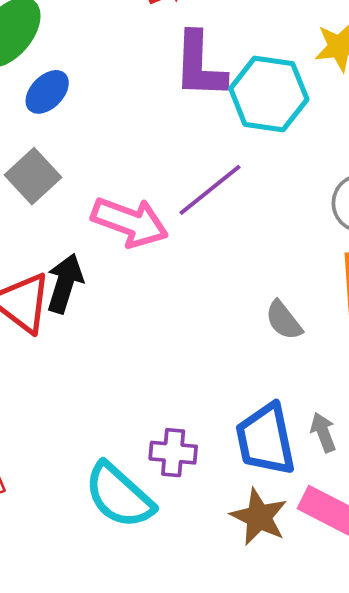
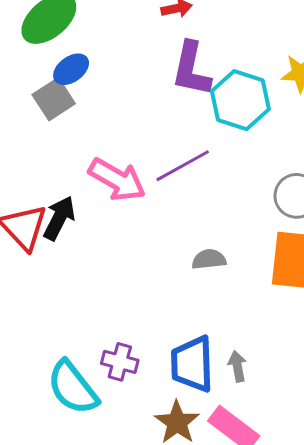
gray square: (33, 176) -> (54, 99), moved
gray semicircle: (284, 320) -> (209, 259), moved, turned 112

